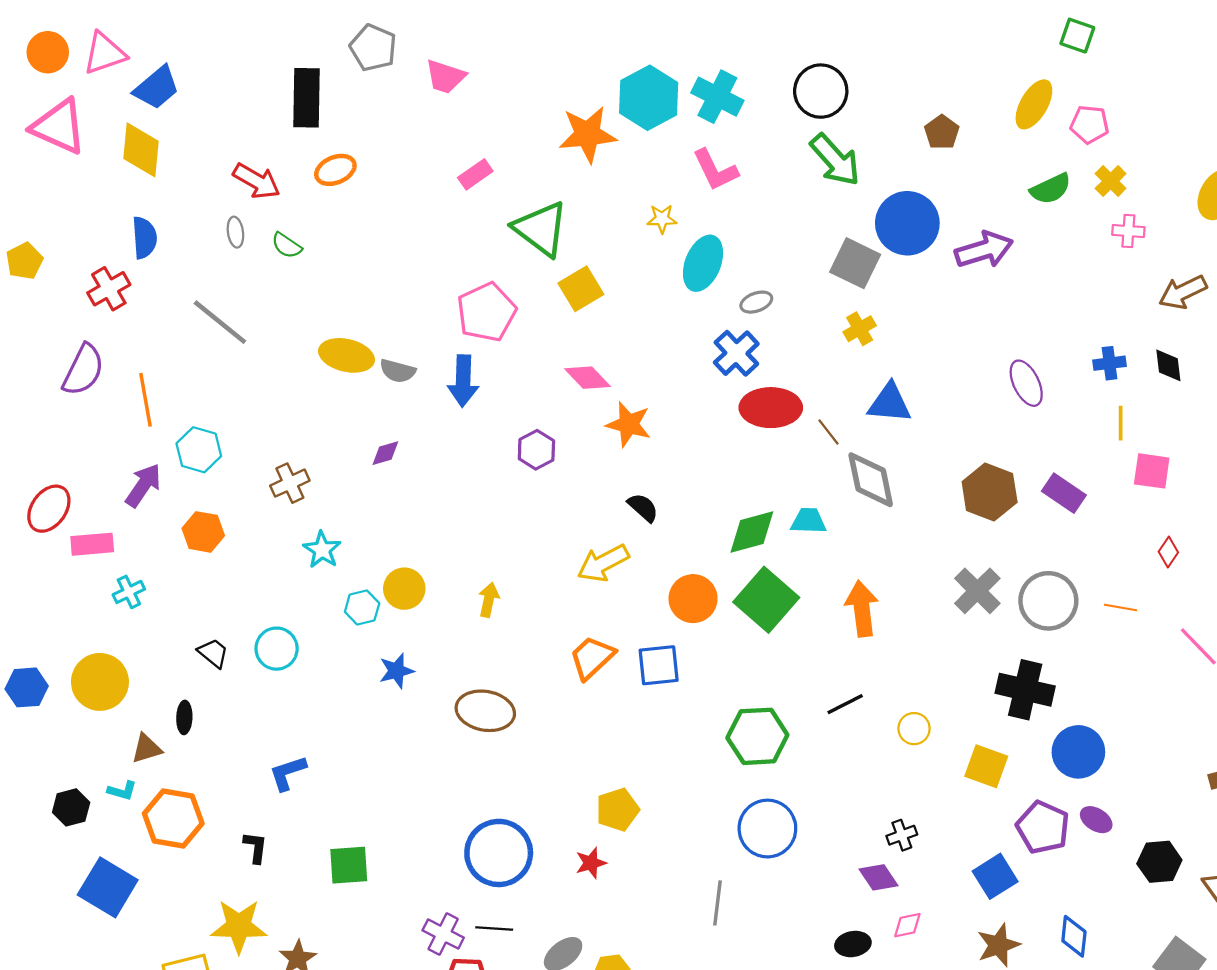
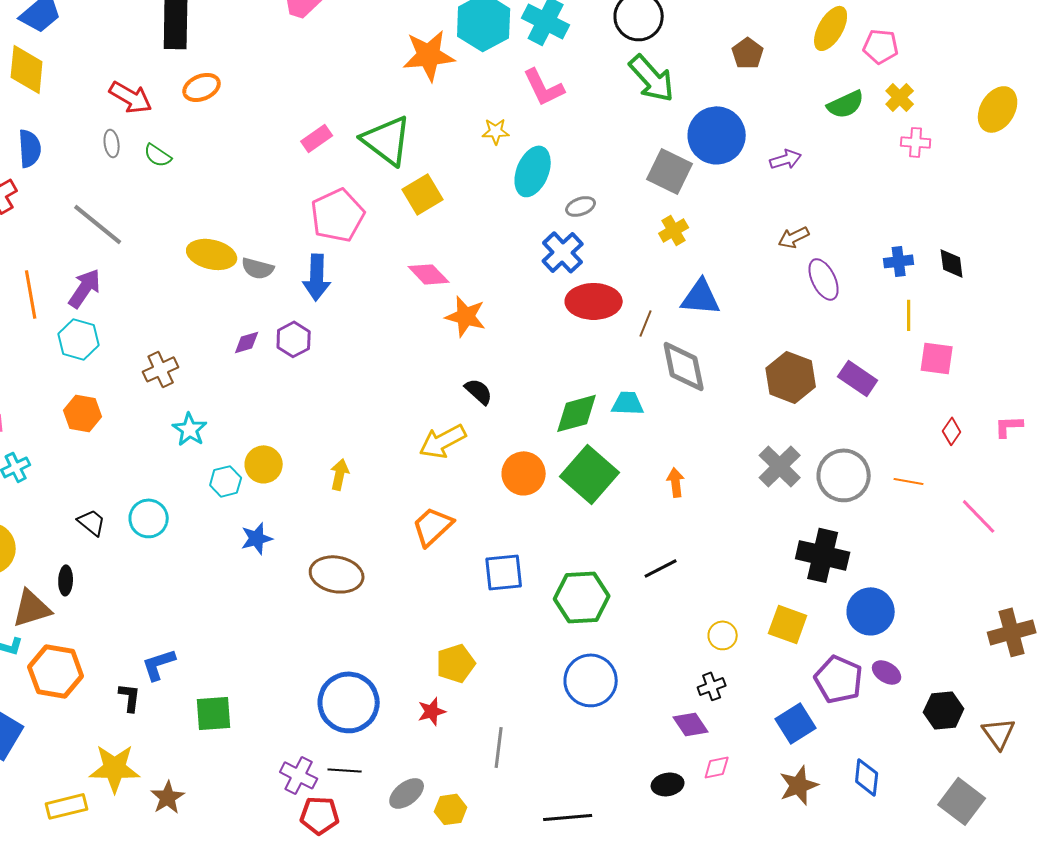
pink rectangle: (475, 174) -> (317, 138), moved
purple arrow: (984, 250) -> (786, 159), size x0.6
brown arrow: (1183, 292) -> (794, 237), moved, size x0.7
brown line: (829, 432) -> (646, 323), turned 60
purple hexagon: (536, 450) -> (294, 339), moved
purple arrow: (143, 485) -> (85, 288), moved
orange arrow: (862, 609) -> (676, 482), size x0.6
blue square: (659, 665) -> (504, 572), moved
yellow circle: (914, 729) -> (723, 635), moved
brown triangle: (147, 749) -> (32, 608), size x1.4
blue L-shape: (288, 773) -> (159, 664), moved
gray line: (717, 903) -> (499, 747), moved

